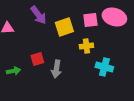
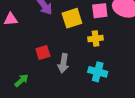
cyan cross: (104, 67) -> (98, 72), moved
green arrow: (13, 71) -> (21, 80), moved, turned -32

